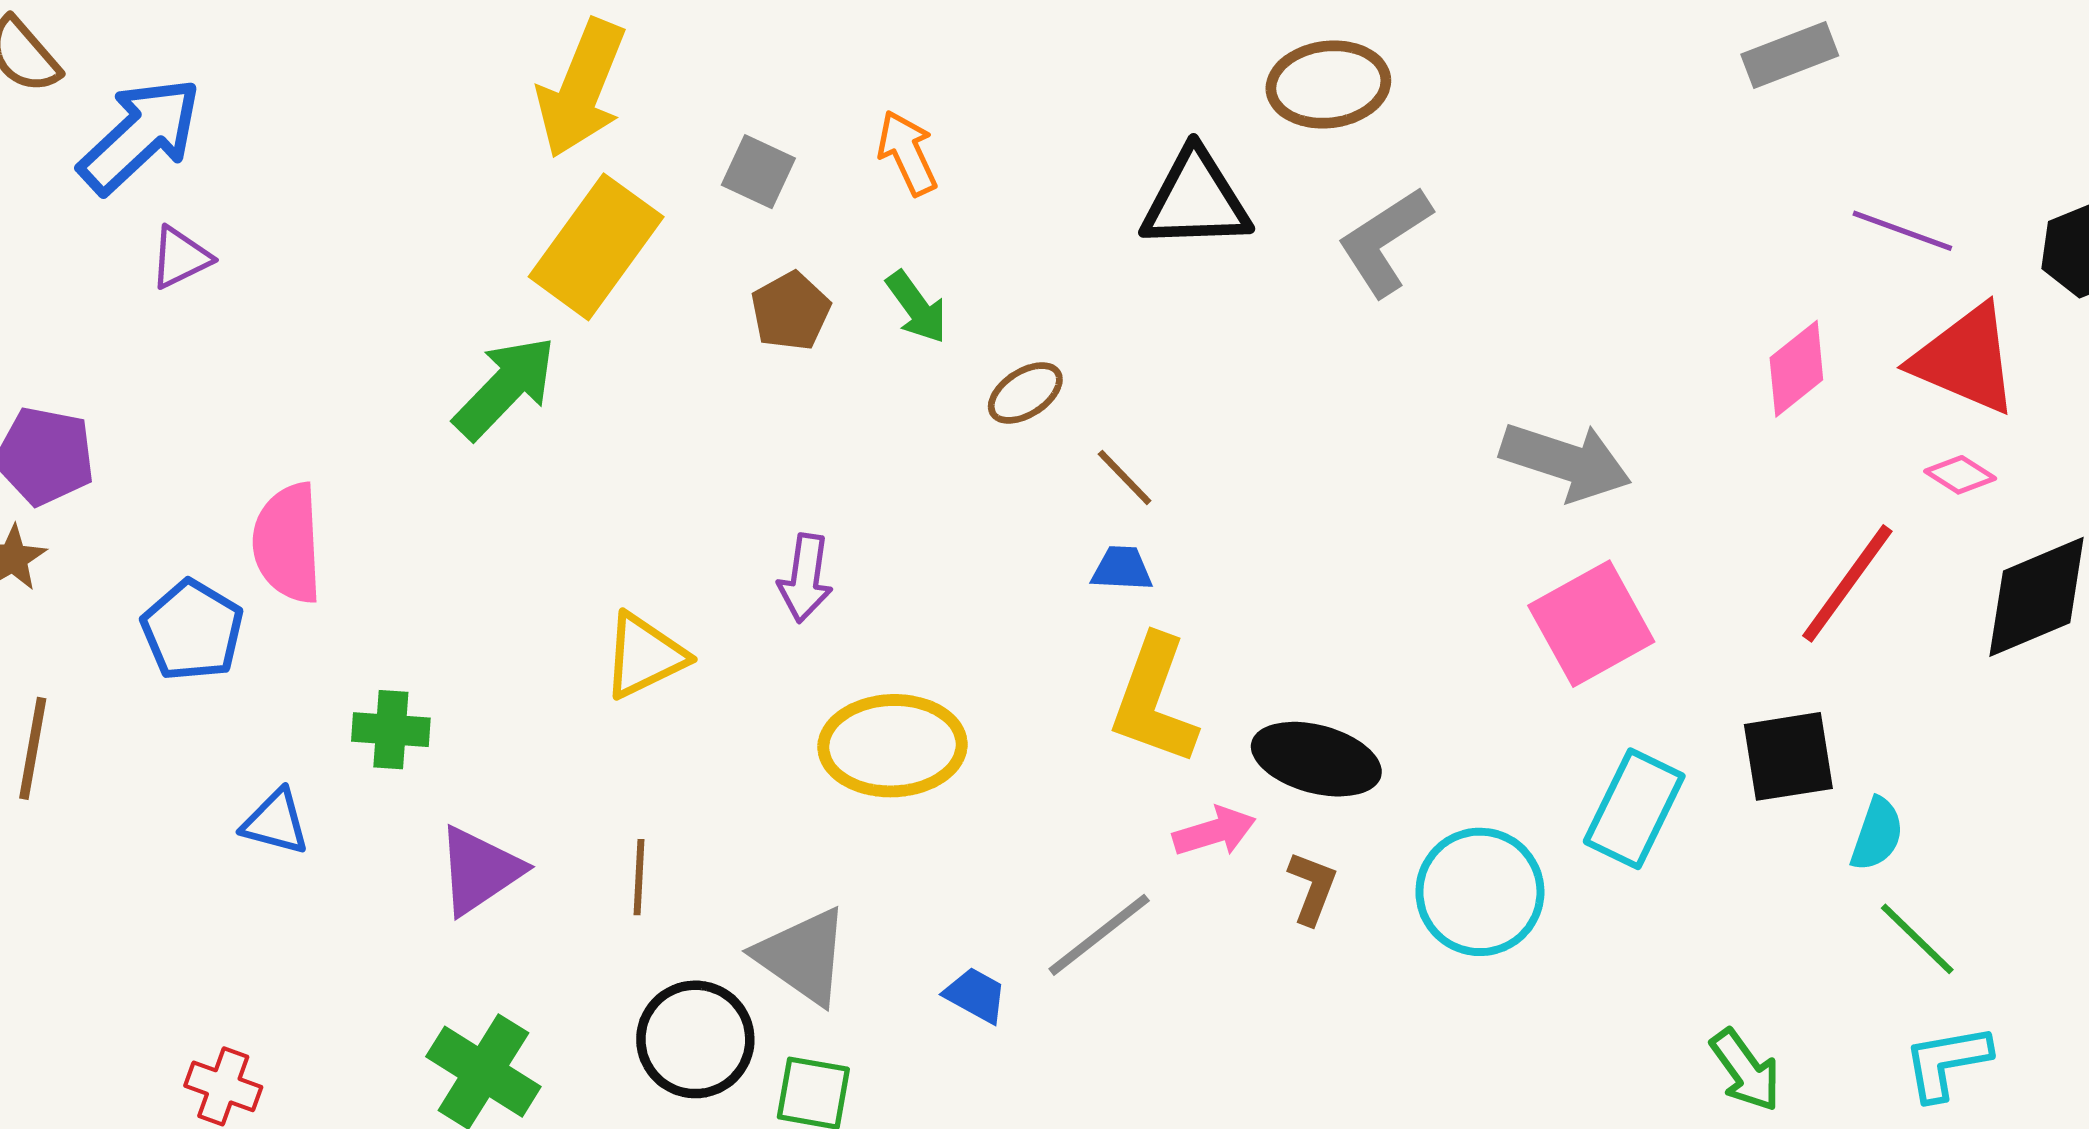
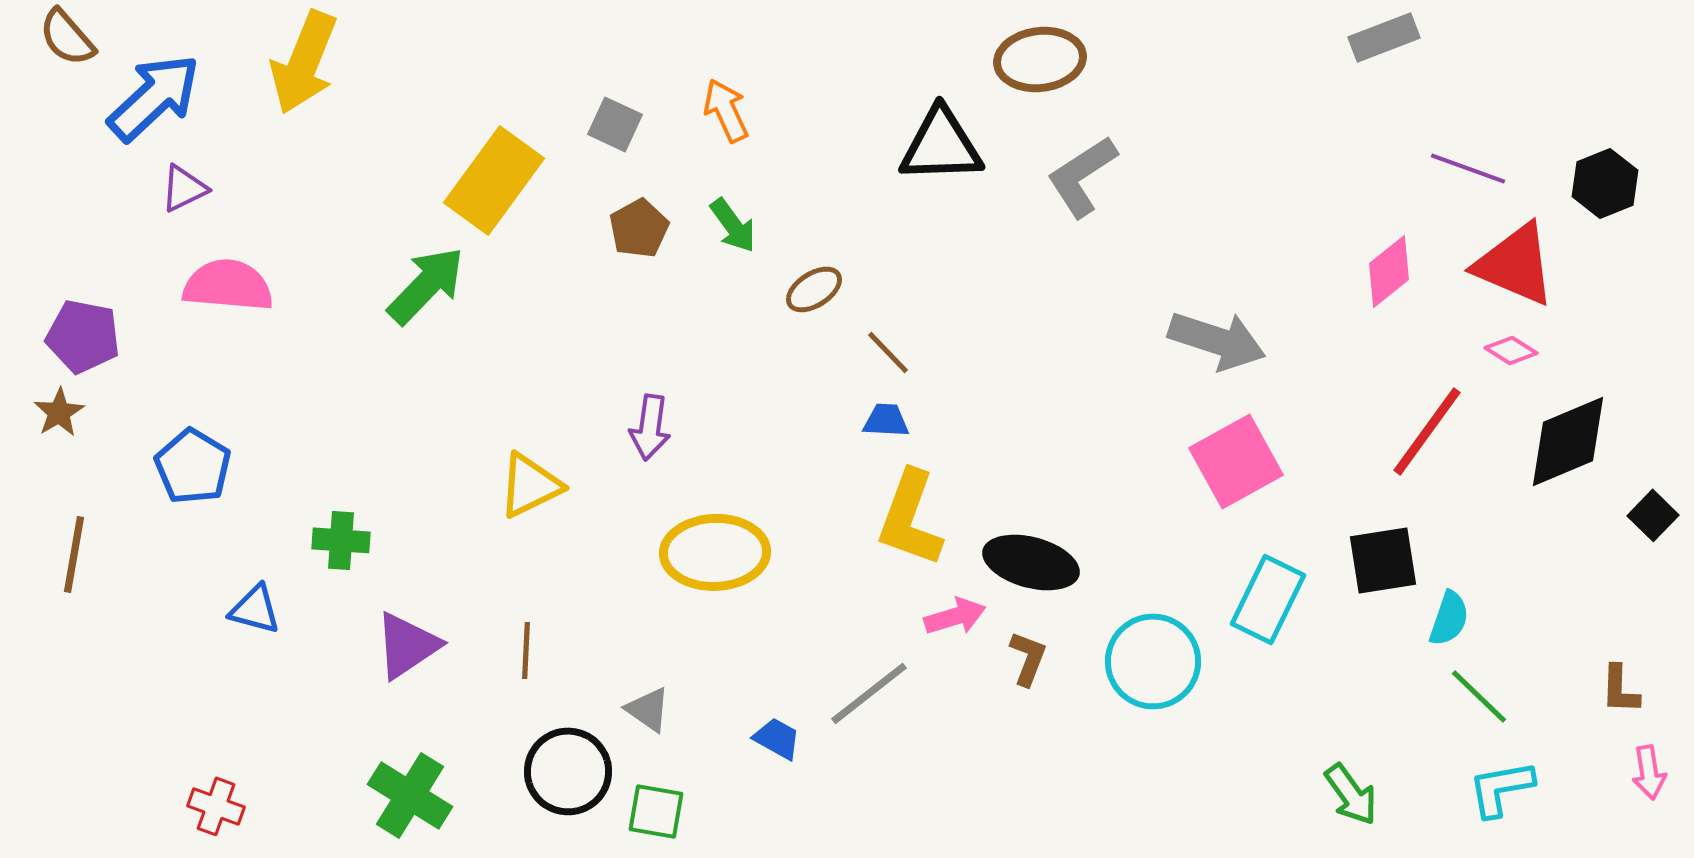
yellow arrow: (581, 89) -> (304, 62), moved
pink semicircle: (288, 543) -> (228, 285), moved, turned 98
gray triangle: (803, 956) -> (648, 709), size x0.6

